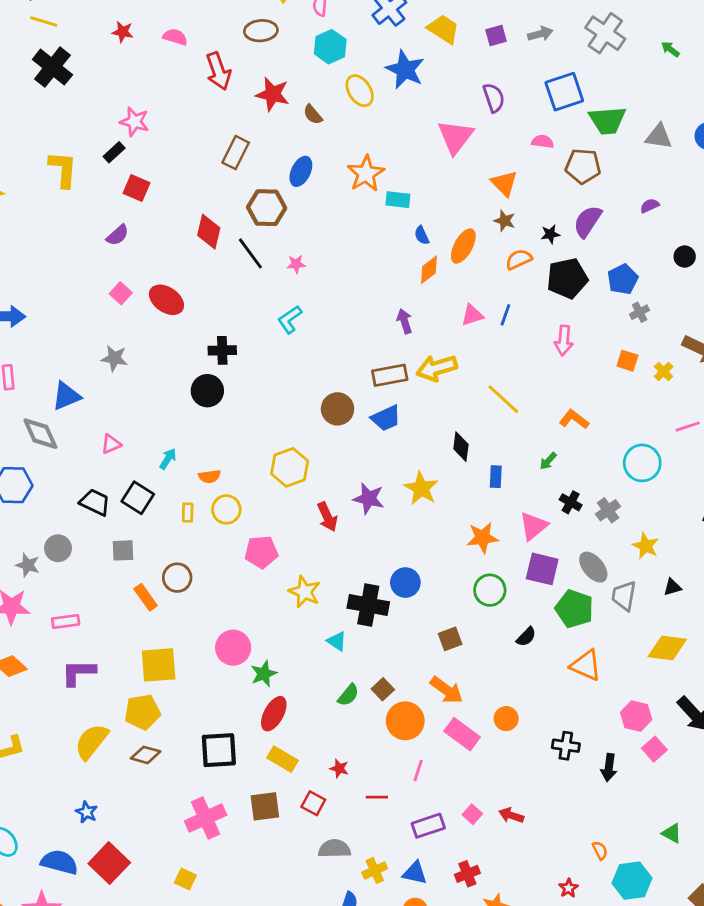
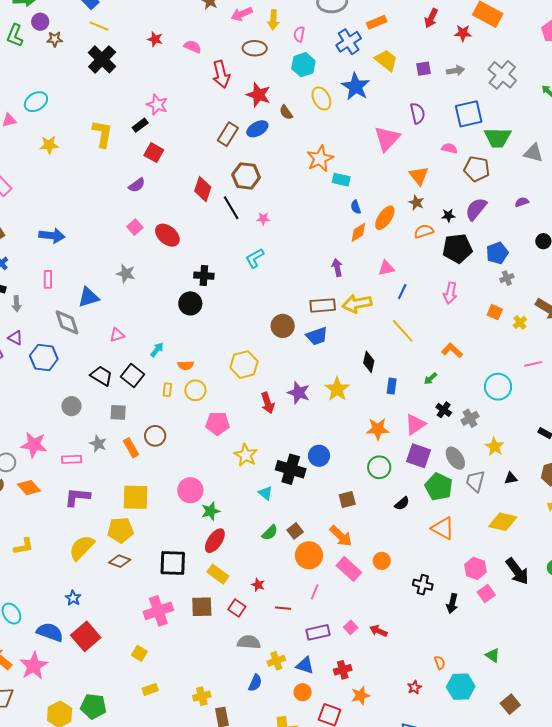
blue ellipse: (301, 171) -> (257, 129), moved, turned 30
blue line: (505, 315) -> (402, 292), moved
gray star: (28, 565) -> (98, 444), moved

